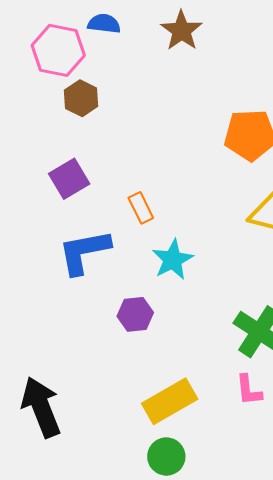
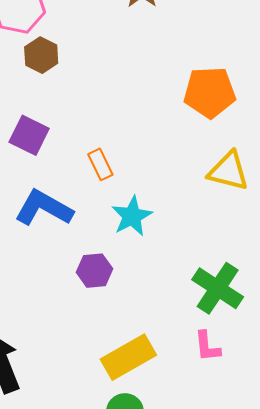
purple square: (69, 179) -> (29, 135), turned -33
blue L-shape: (84, 252) -> (44, 208), turned 40

